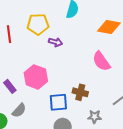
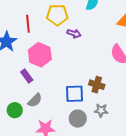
pink hexagon: (36, 77) -> (40, 55), moved
gray star: (95, 117) -> (101, 110), moved

